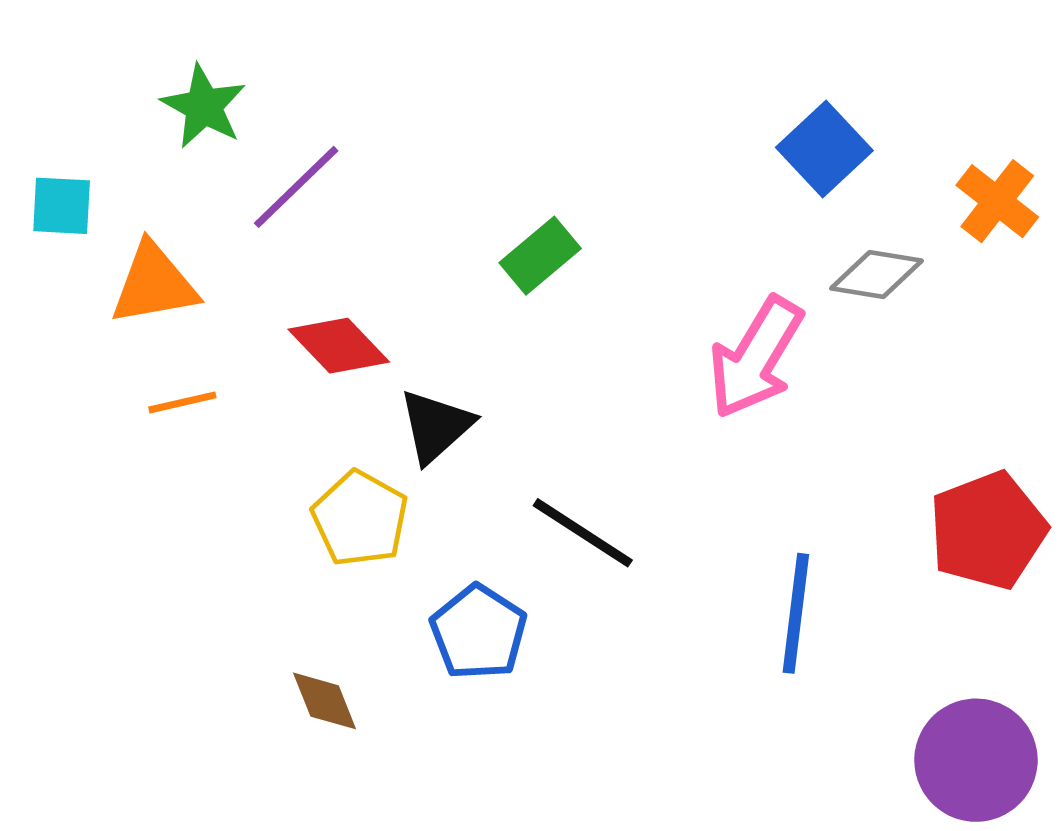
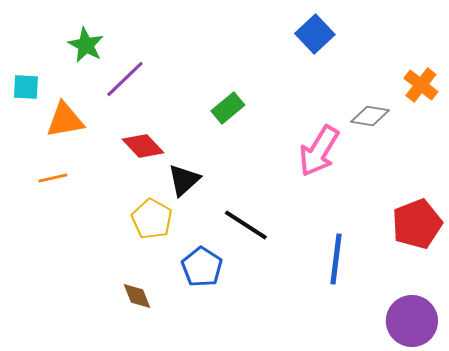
blue square: (824, 149) -> (315, 34), moved
orange line: (182, 402) -> (53, 178), moved

